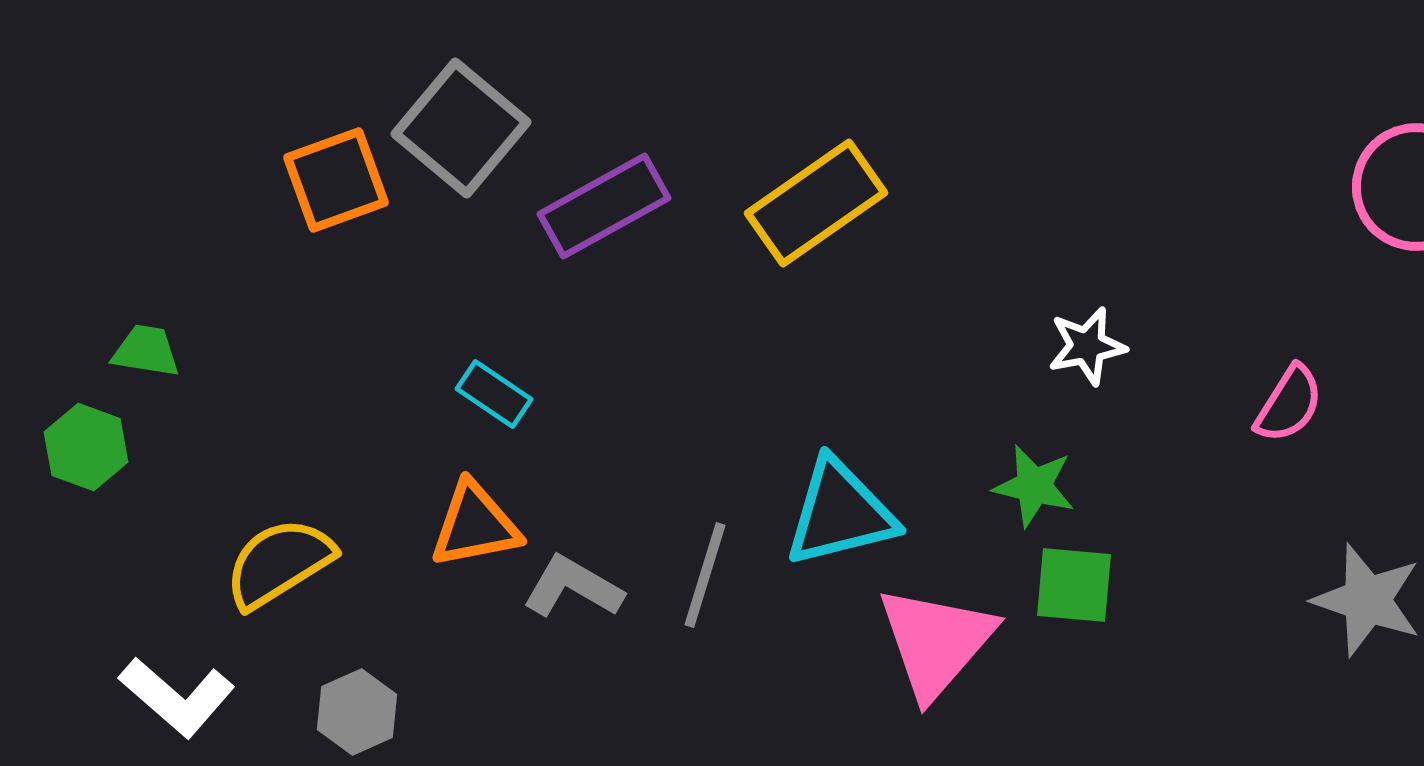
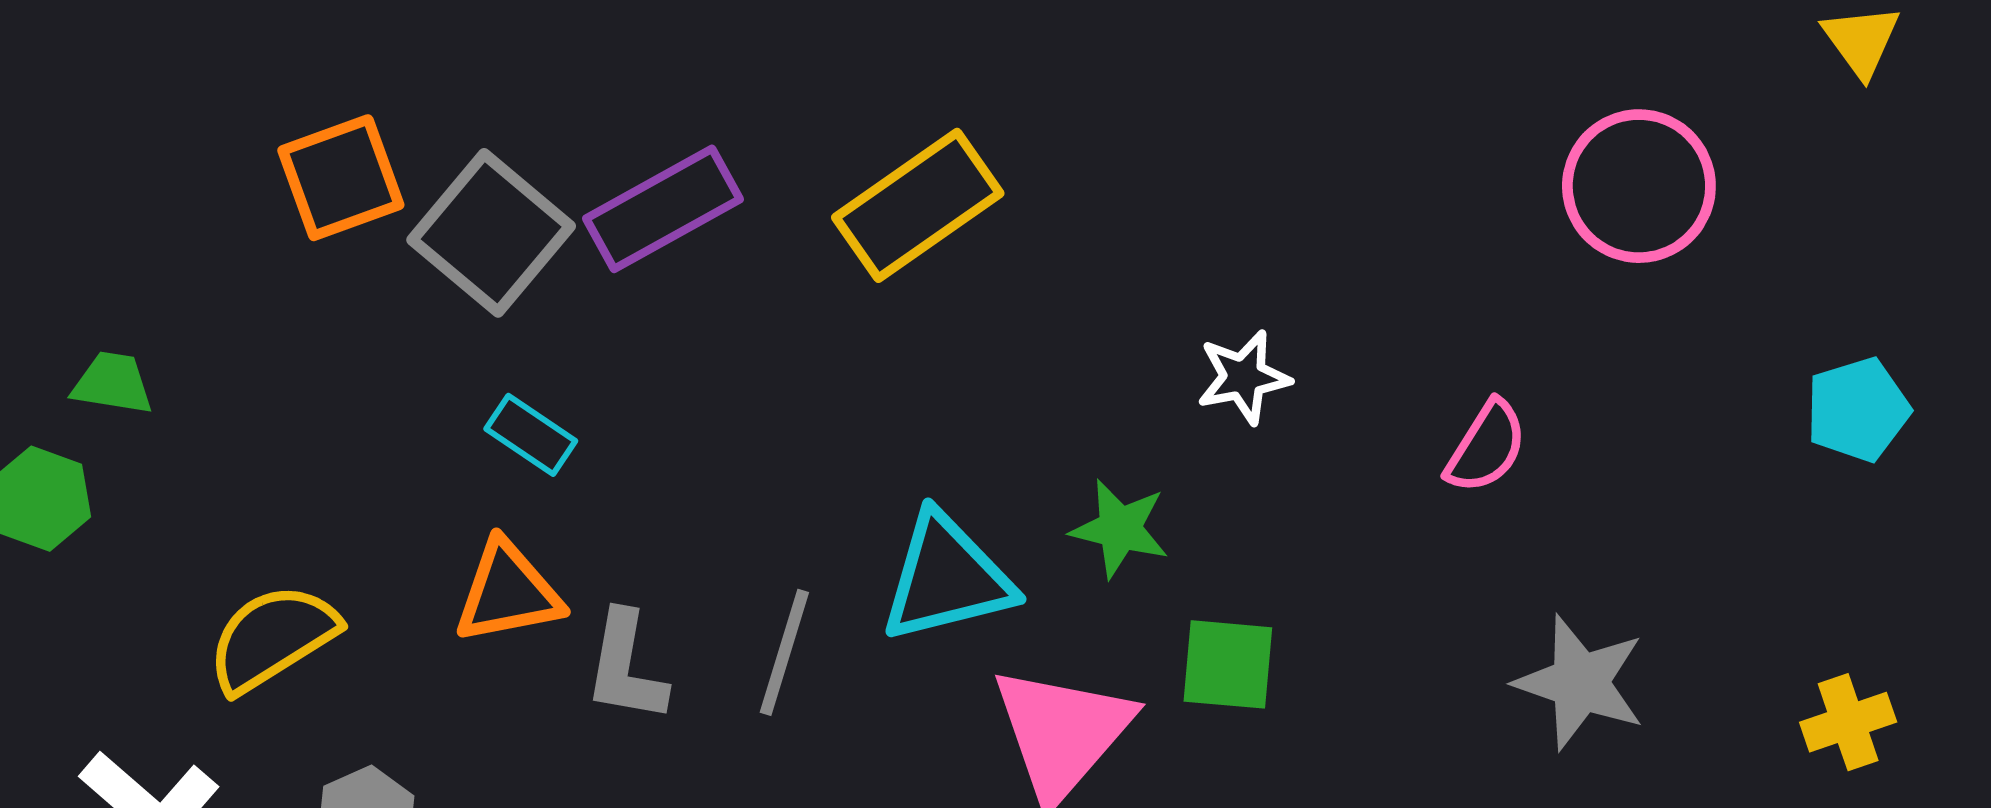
gray square: (461, 128) -> (491, 233), moved
green star: (1034, 486) -> (1120, 529), moved
gray L-shape: (573, 587) -> (626, 667), turned -110

